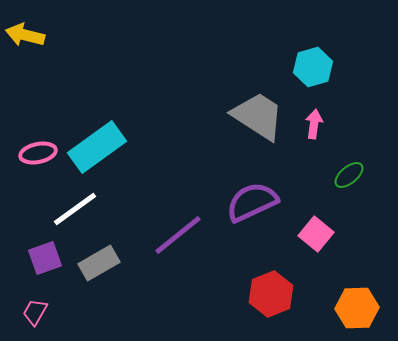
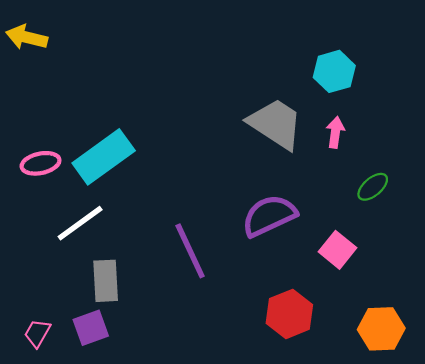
purple line: (178, 235) -> (190, 251), turned -76
purple square: (45, 258) -> (91, 328), moved
gray rectangle: (99, 263) -> (106, 281), turned -63

